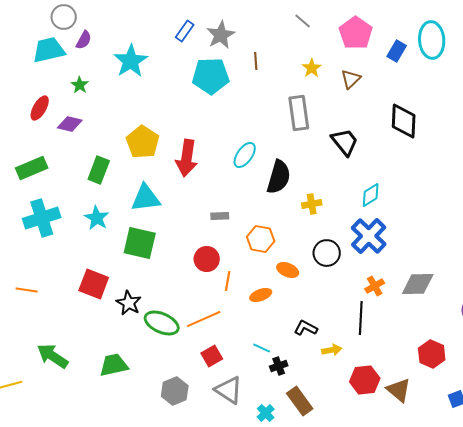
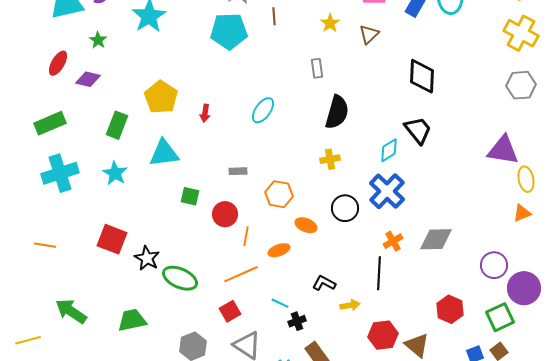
gray rectangle: (299, 113) -> (317, 68), size x0.6
black trapezoid: (345, 142) -> (418, 130), moved
red arrow: (187, 158) -> (205, 113), size x0.5
black semicircle: (279, 177) -> (337, 112), moved
green square: (140, 243) -> (190, 196), moved, size x0.6
orange line: (204, 319) -> (241, 274), moved

